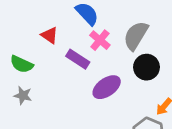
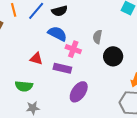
gray semicircle: (136, 36) -> (97, 37), size x0.6
purple ellipse: (107, 87) -> (79, 92), moved

